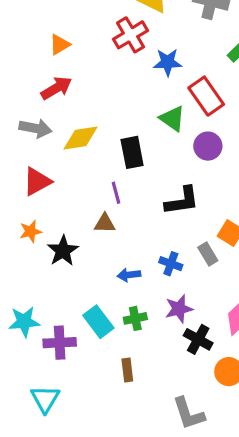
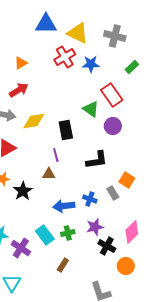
blue star: (168, 62) -> (91, 64), moved
blue arrow: (129, 275) -> (64, 206), size x1.5
purple cross: (60, 343) -> (21, 248), turned 36
brown rectangle: (127, 370) -> (63, 265), turned 40

